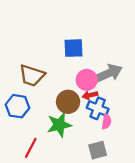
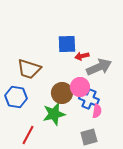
pink circle: (87, 80) -> (80, 87), moved
red arrow: (90, 95) -> (82, 56), moved

